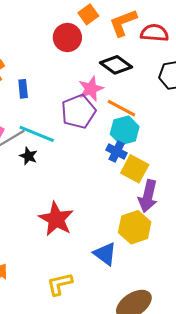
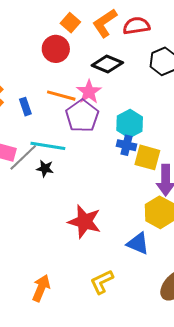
orange line: (121, 108) -> (61, 96), moved

